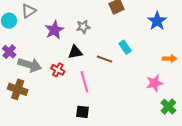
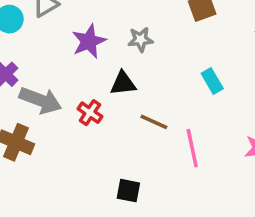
brown line: (105, 59) -> (154, 122), moved
pink line: (84, 82) -> (192, 148), moved

